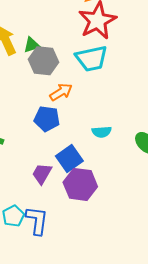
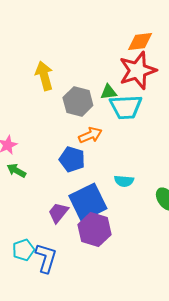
green triangle: (32, 45) -> (108, 92), moved
blue square: (69, 158) -> (88, 202), size x1.4

